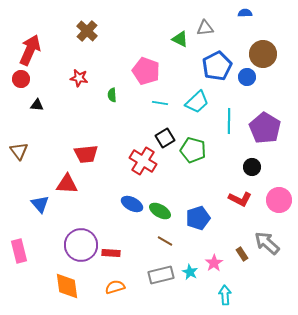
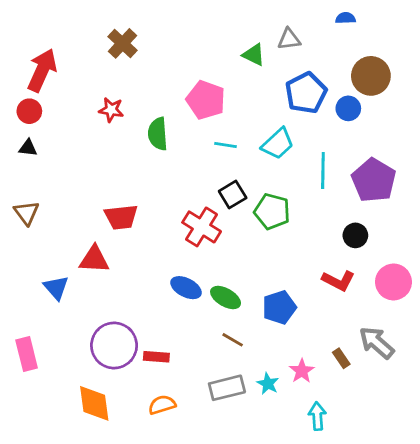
green semicircle: (112, 95) -> (158, 134), size x1.6
black triangle: (37, 105) -> (28, 148), moved

